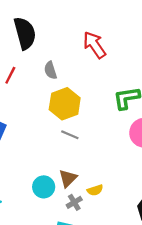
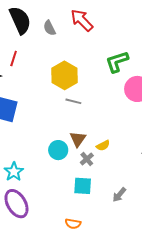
gray semicircle: (50, 70) -> (49, 28), moved

